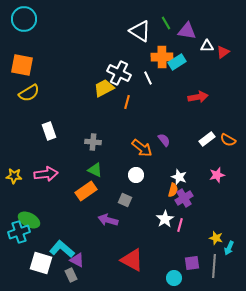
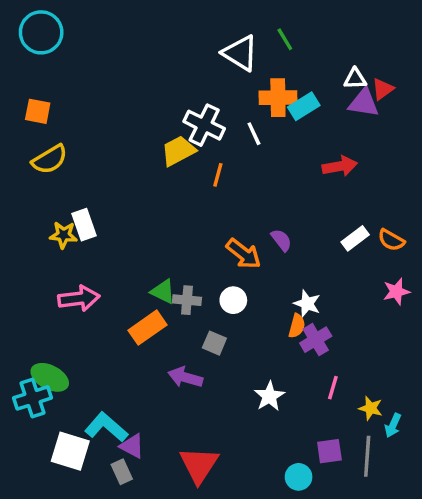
purple triangle: (187, 31) -> (364, 103), moved
orange square: (22, 65) -> (38, 111), size x0.7
gray cross: (93, 142) -> (187, 300), moved
pink star: (217, 175) -> (396, 292), moved
yellow star: (14, 176) -> (63, 235), moved
white star: (165, 219) -> (269, 396), moved
pink line: (180, 225) -> (333, 388), moved
red triangle: (132, 260) -> (199, 465), moved, turned 35

